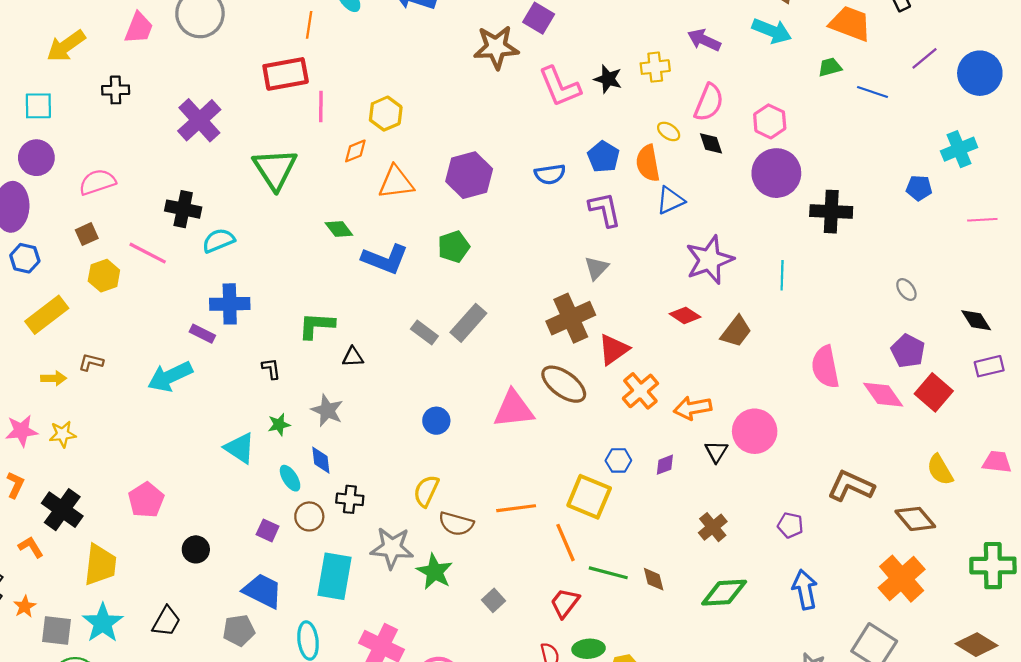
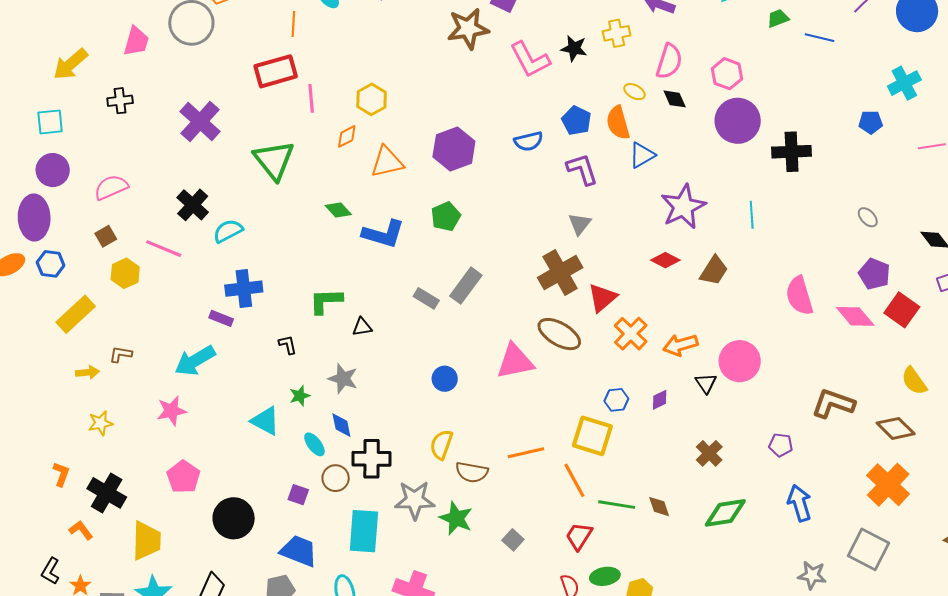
black cross: (183, 209) -> (193, 205), turned 36
pink star: (21, 431) -> (172, 411), moved
black cross: (350, 499) -> (372, 459), size x1.5
black circle: (196, 549) -> (234, 518), size x1.6

